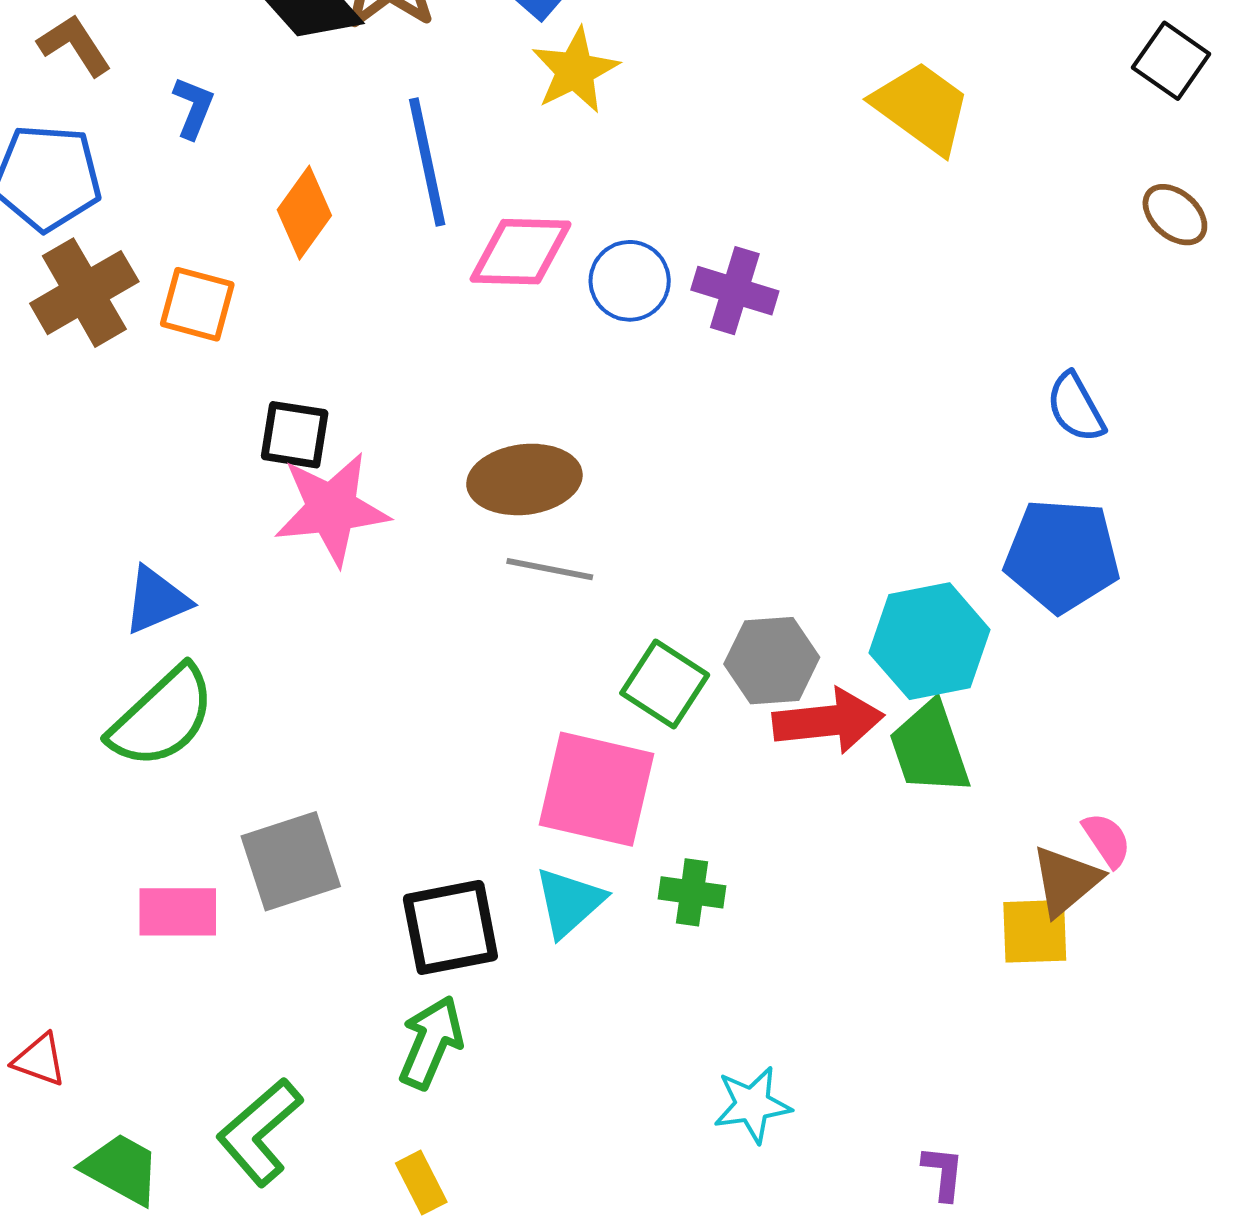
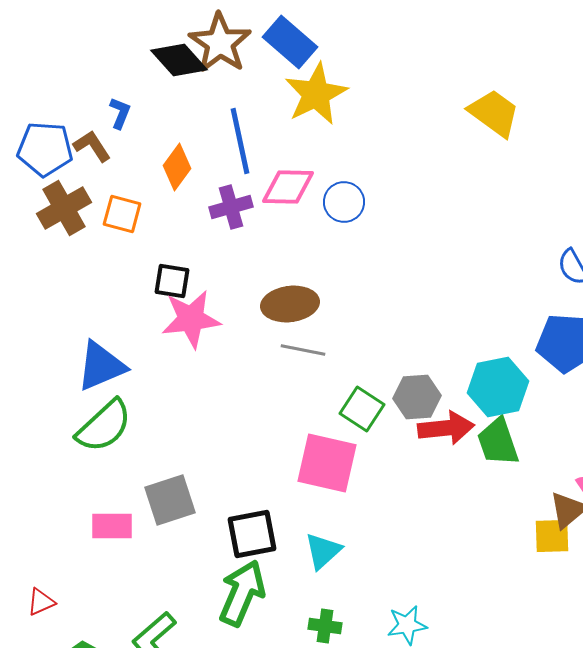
brown L-shape: (75, 45) -> (92, 146), moved
yellow star: (575, 70) -> (316, 94), size x1.4
purple cross: (735, 291) -> (231, 207), moved, turned -33
blue triangle: (156, 600) -> (101, 366), size x1.4
green cross: (692, 892) -> (325, 626), moved
cyan triangle: (569, 902) -> (323, 551), moved
green arrow: (431, 1042) -> (242, 593), size x1.4
red triangle: (40, 1060) -> (41, 602), turned -44

